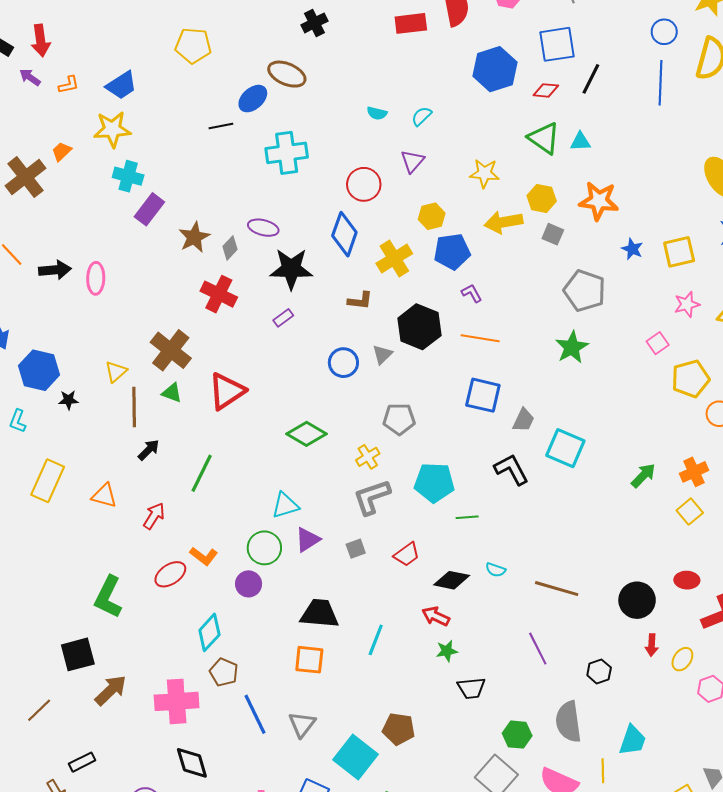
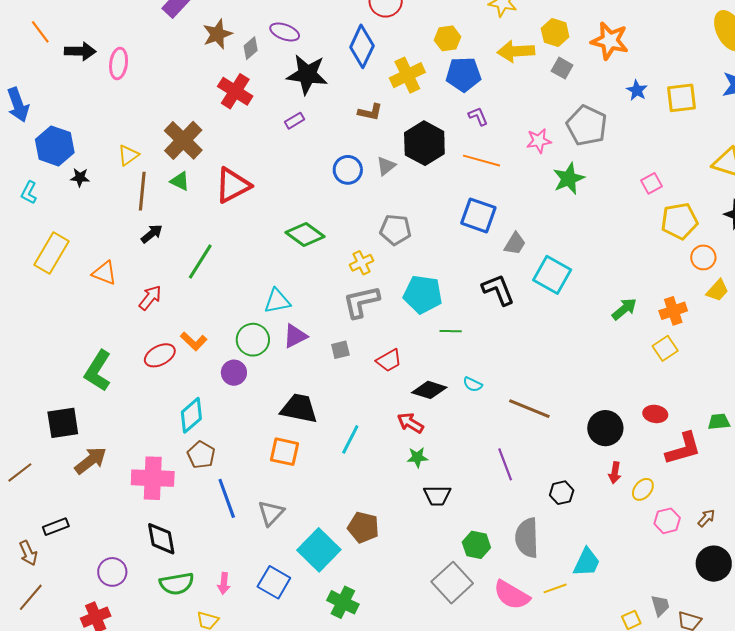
pink star: (687, 304) -> (539, 141), moved
yellow line: (603, 771) -> (555, 588), turned 65

